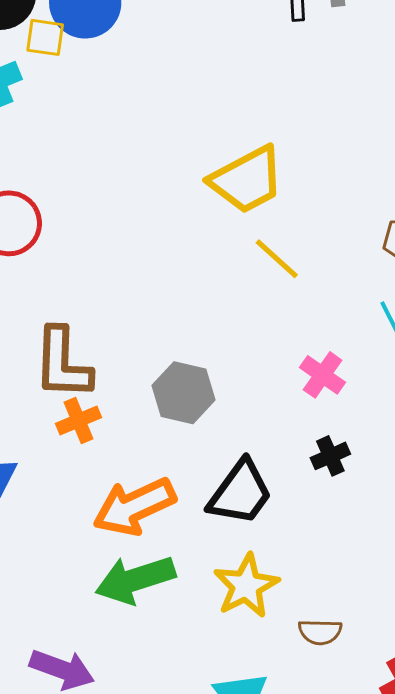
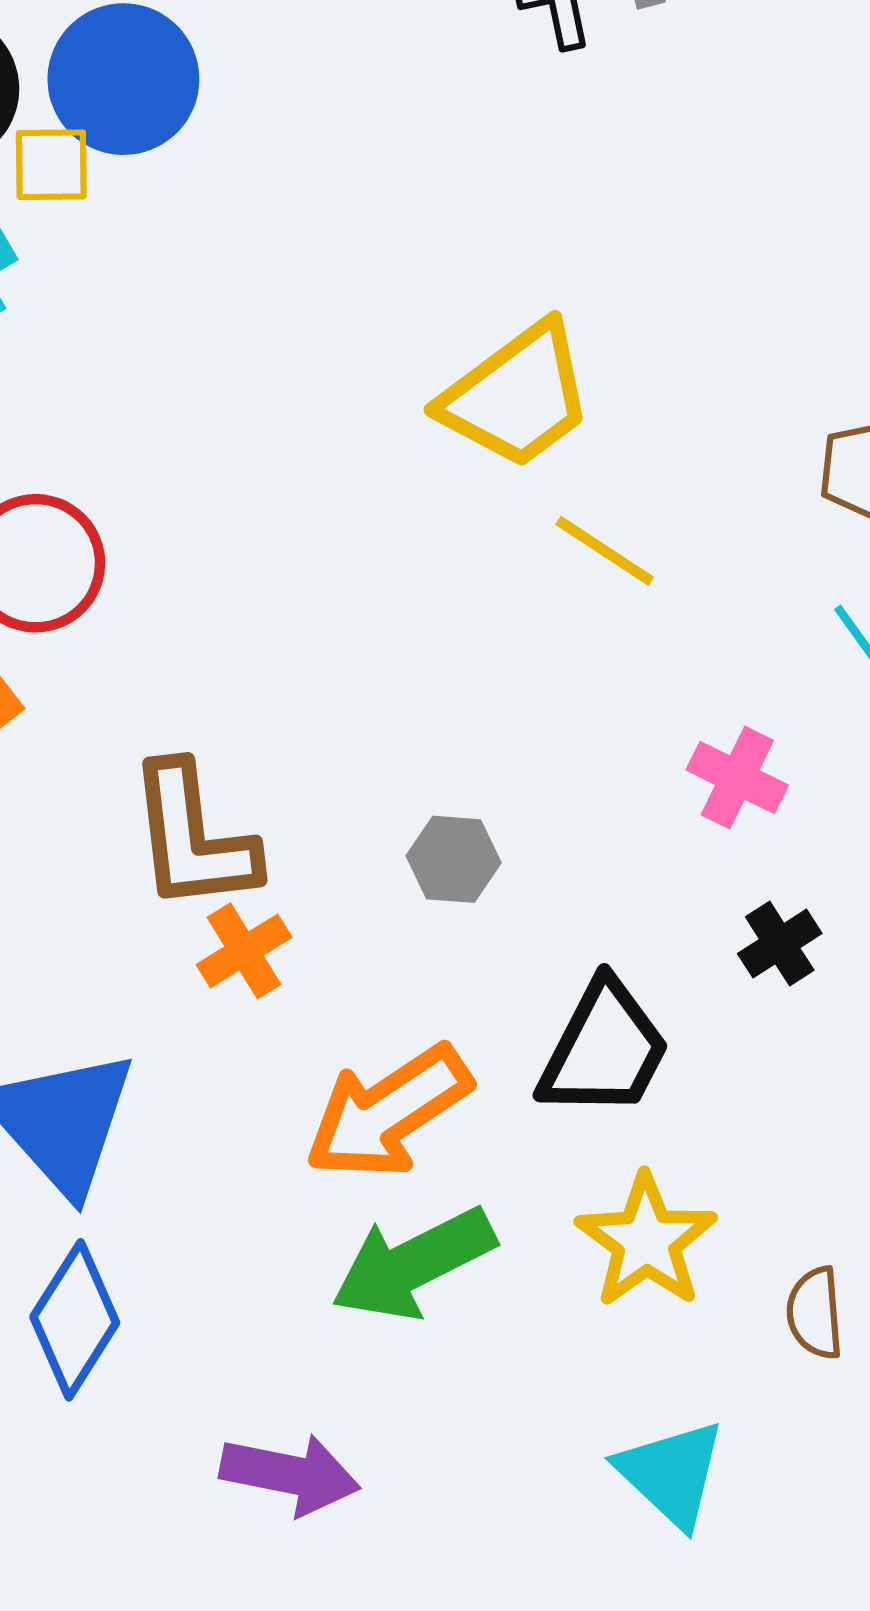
gray hexagon: (184, 393) -> (454, 859), size x0.7
brown semicircle: (320, 632) -> (815, 1313), turned 93

